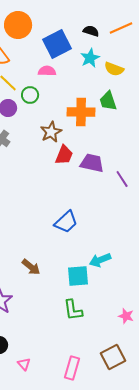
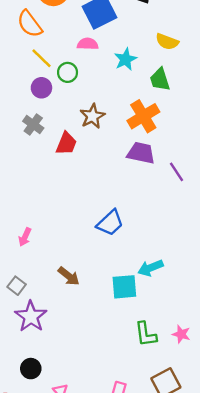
cyan star: (90, 58) -> (126, 59), moved
orange cross: (81, 112) -> (143, 116), moved, turned -32
red trapezoid: (64, 155) -> (66, 143), moved
green L-shape: (73, 310) -> (146, 334), moved

